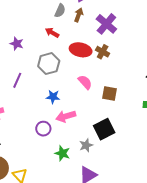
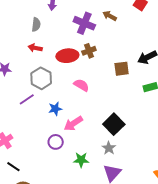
brown arrow: (79, 15) -> (110, 16), moved, turned -64
brown cross: (103, 52) -> (89, 51), turned -32
purple line: (17, 80) -> (27, 99), moved, turned 49
brown square: (109, 94) -> (122, 69), moved
gray star: (86, 145) -> (109, 148), moved

